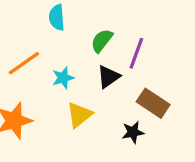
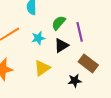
purple line: (136, 53) -> (80, 32), turned -36
cyan star: (63, 78) -> (38, 38), moved

